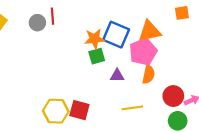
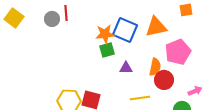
pink pentagon: (143, 52) -> (178, 52), moved
red circle: (173, 96) -> (164, 80), moved

